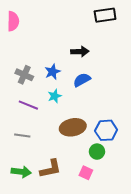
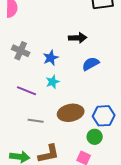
gray cross: (24, 75) -> (21, 51), moved
blue semicircle: (82, 80) -> (91, 64), moved
gray line: (22, 135) -> (36, 121), moved

